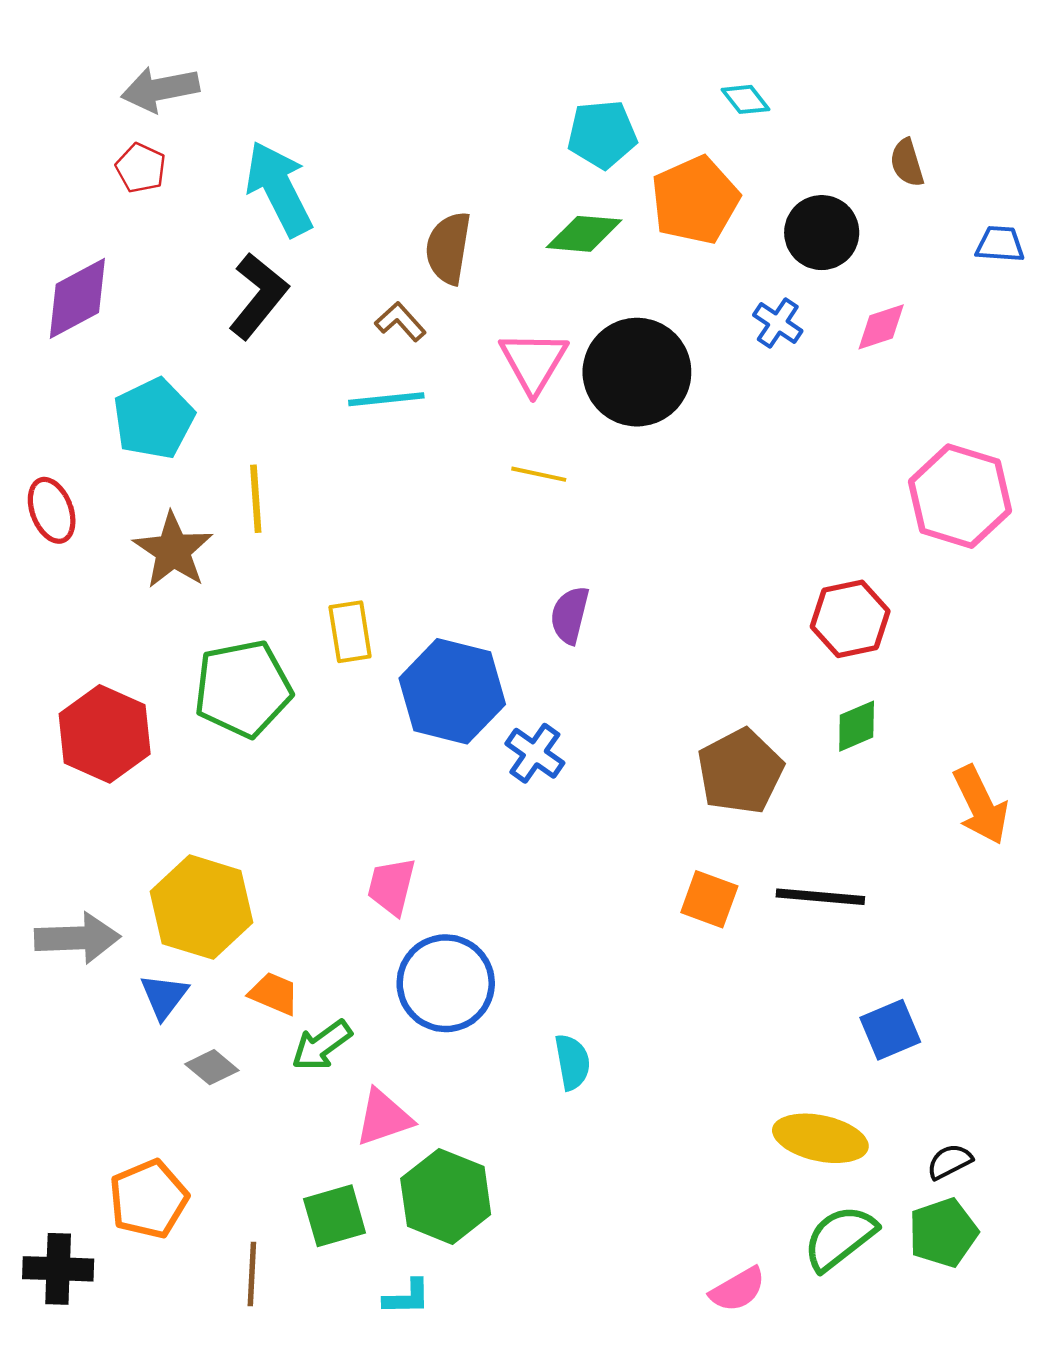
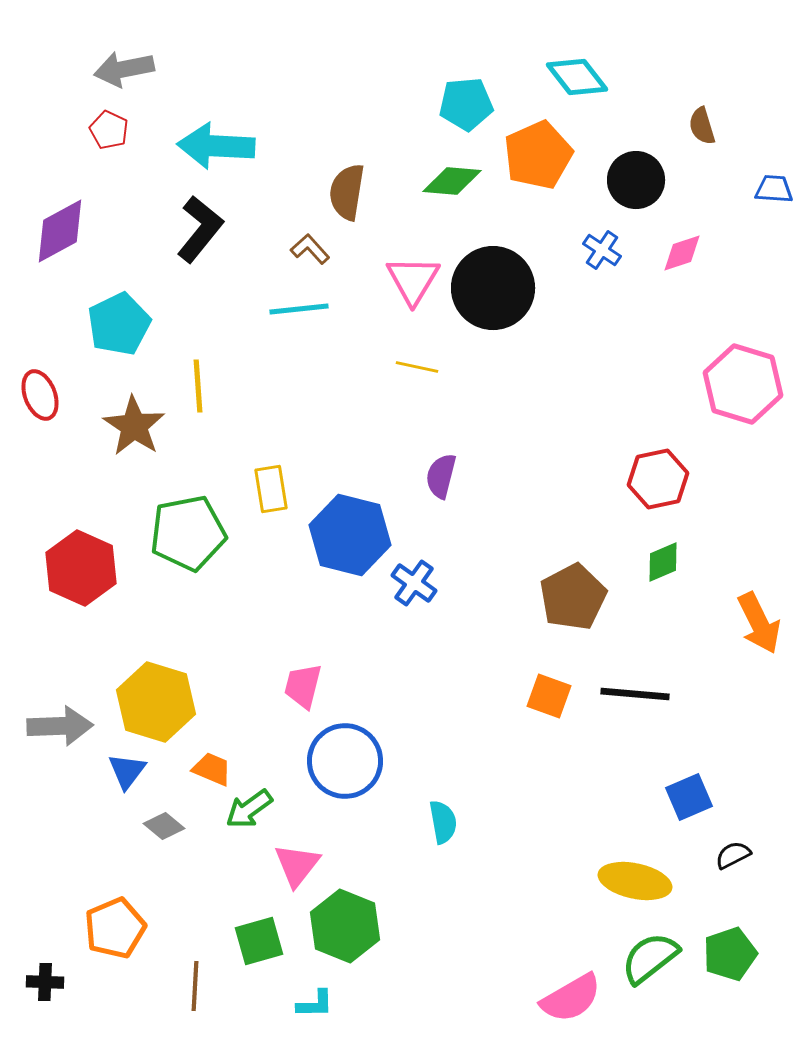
cyan diamond: (745, 99) -> (577, 77), size x1.6
cyan arrow: (279, 189) -> (216, 146), turned -60
pink triangle: (384, 1118) -> (297, 865), turned -33
black semicircle: (950, 1162) -> (733, 855), moved
black cross: (58, 1269) -> (45, 982), size x0.7
pink semicircle: (738, 1289) -> (571, 998), size x1.4

